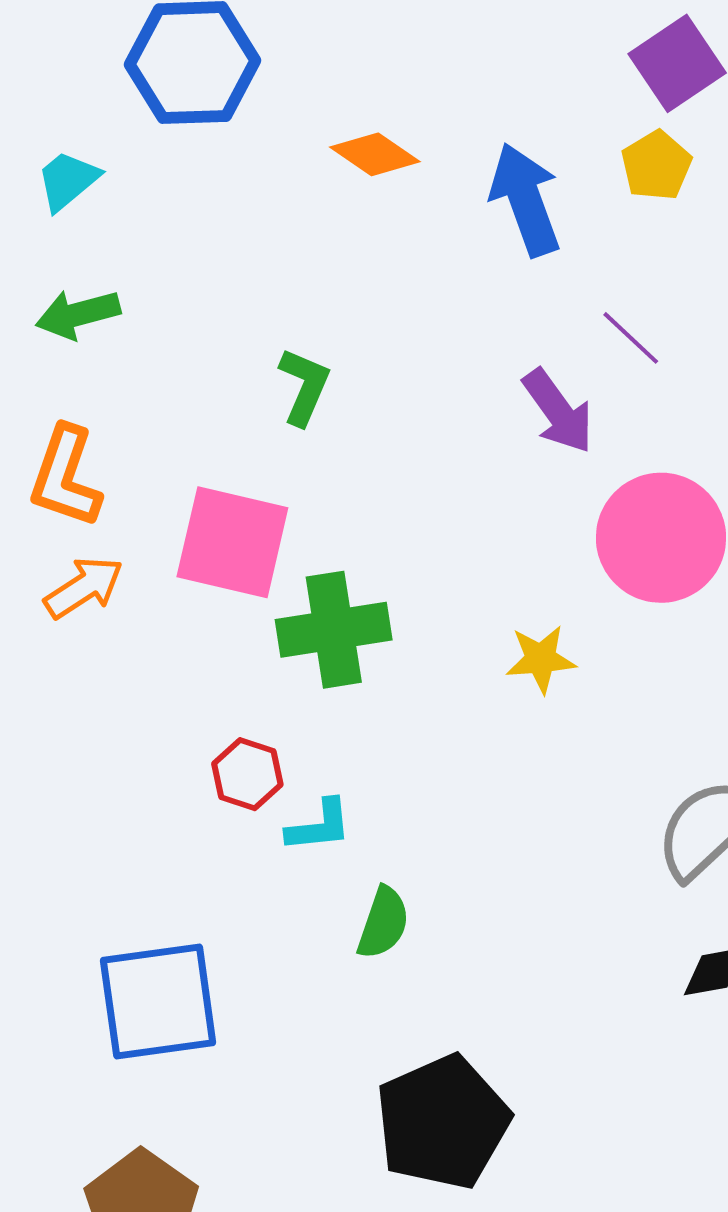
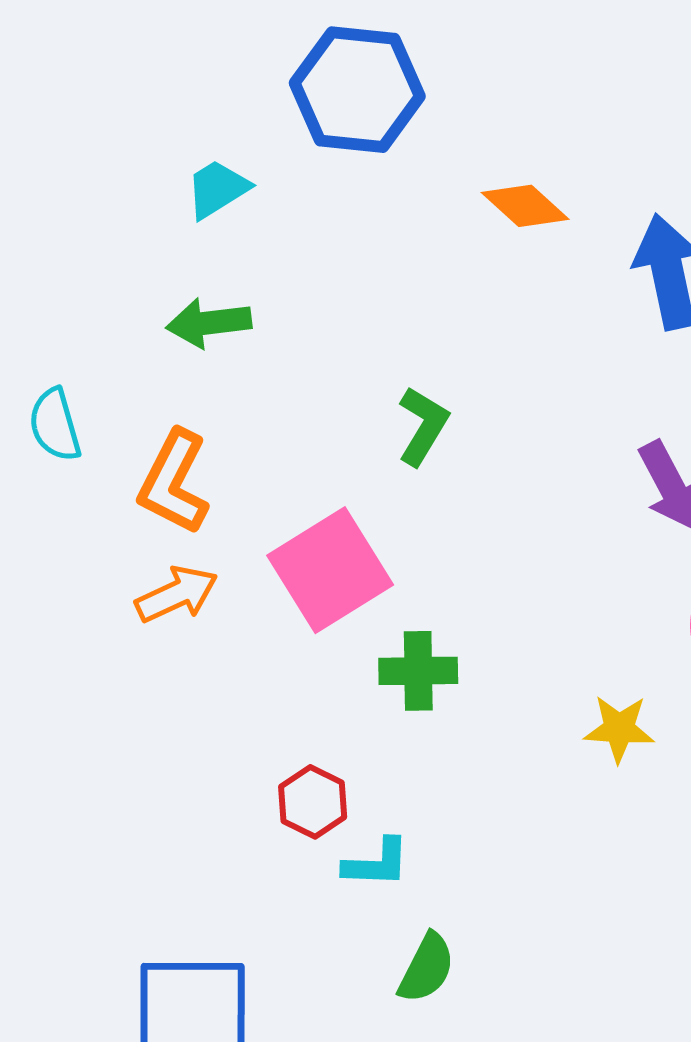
pink square: (232, 542) -> (330, 570), turned 37
green cross: (334, 630) -> (418, 671), size x0.7

